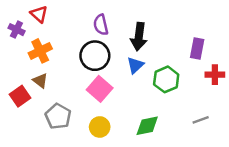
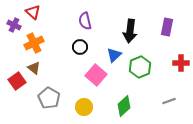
black arrow: (139, 37) -> (130, 31), moved
purple rectangle: (197, 49) -> (167, 27), moved
black circle: (95, 56) -> (80, 47), size x0.6
pink square: (100, 89) -> (96, 75), moved
green diamond: (147, 126) -> (124, 106), turned -30

